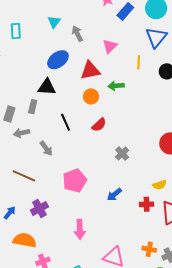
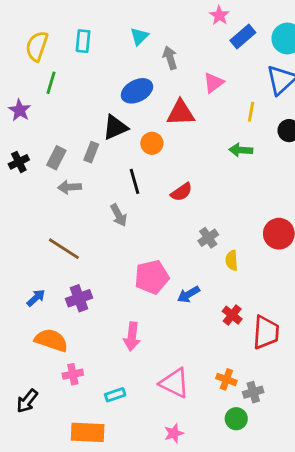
green arrow: (116, 86) -> (241, 150), moved
black triangle: (47, 87) -> (115, 127), turned -36
orange circle: (91, 96) -> (152, 143), moved
gray arrow: (46, 148) -> (119, 215), moved
pink pentagon: (75, 181) -> (152, 277), moved
yellow semicircle: (160, 185) -> (232, 260), moved, turned 96
red cross: (147, 204) -> (232, 315), turned 32

